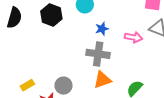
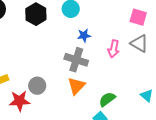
pink arrow: (133, 37) -> (114, 49), turned 84
orange triangle: (102, 80) -> (76, 86), turned -36

